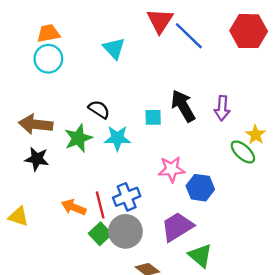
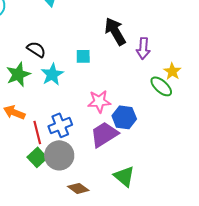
black arrow: (183, 106) -> (115, 31), moved
cyan star: (117, 138) -> (52, 74), turned -30
orange arrow: (74, 207) -> (14, 112), moved
purple trapezoid: (177, 227) -> (104, 134), moved

